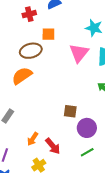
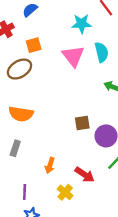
orange semicircle: (22, 76) -> (21, 114), moved, turned -120
red arrow: (53, 146) -> (85, 175), moved

